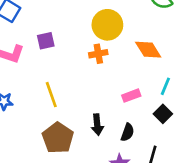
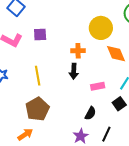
yellow circle: (107, 25) -> (101, 28), moved
black arrow: (97, 125) -> (74, 71), moved

